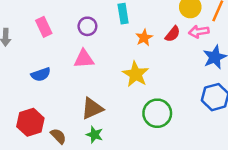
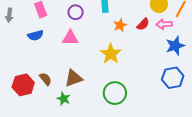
blue semicircle: (41, 74) -> (35, 35), moved
green circle: (157, 113) -> (115, 93), moved
green star: (94, 135) -> (64, 99), moved
brown semicircle: (58, 136) -> (45, 79), moved

